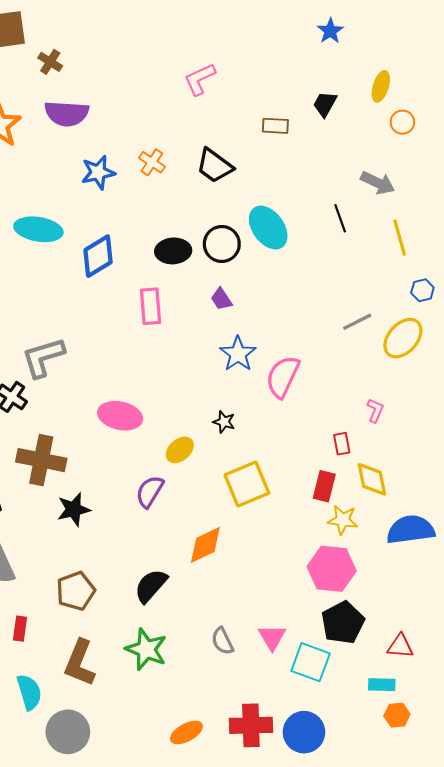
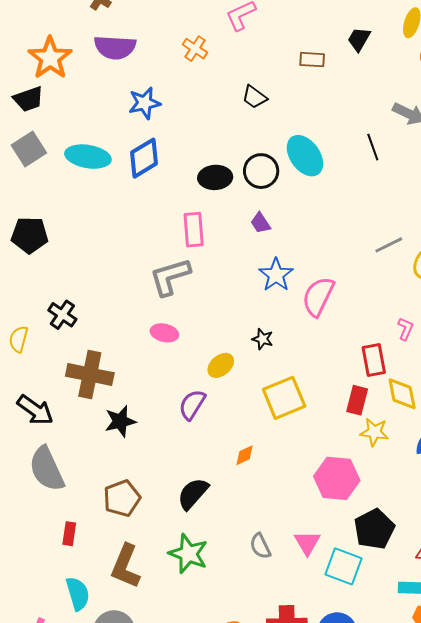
orange cross: (152, 162) -> (195, 49), moved
black trapezoid: (214, 166) -> (254, 97), size x0.7
blue diamond: (98, 256) -> (144, 158), moved
gray L-shape: (43, 357) -> (170, 277), moved
pink ellipse: (120, 416) -> (164, 333), size x0.7
red rectangle: (342, 444) -> (374, 360), size x1.5
orange diamond: (205, 545) -> (245, 455), size x0.6
pink hexagon: (332, 569) -> (337, 478), moved

